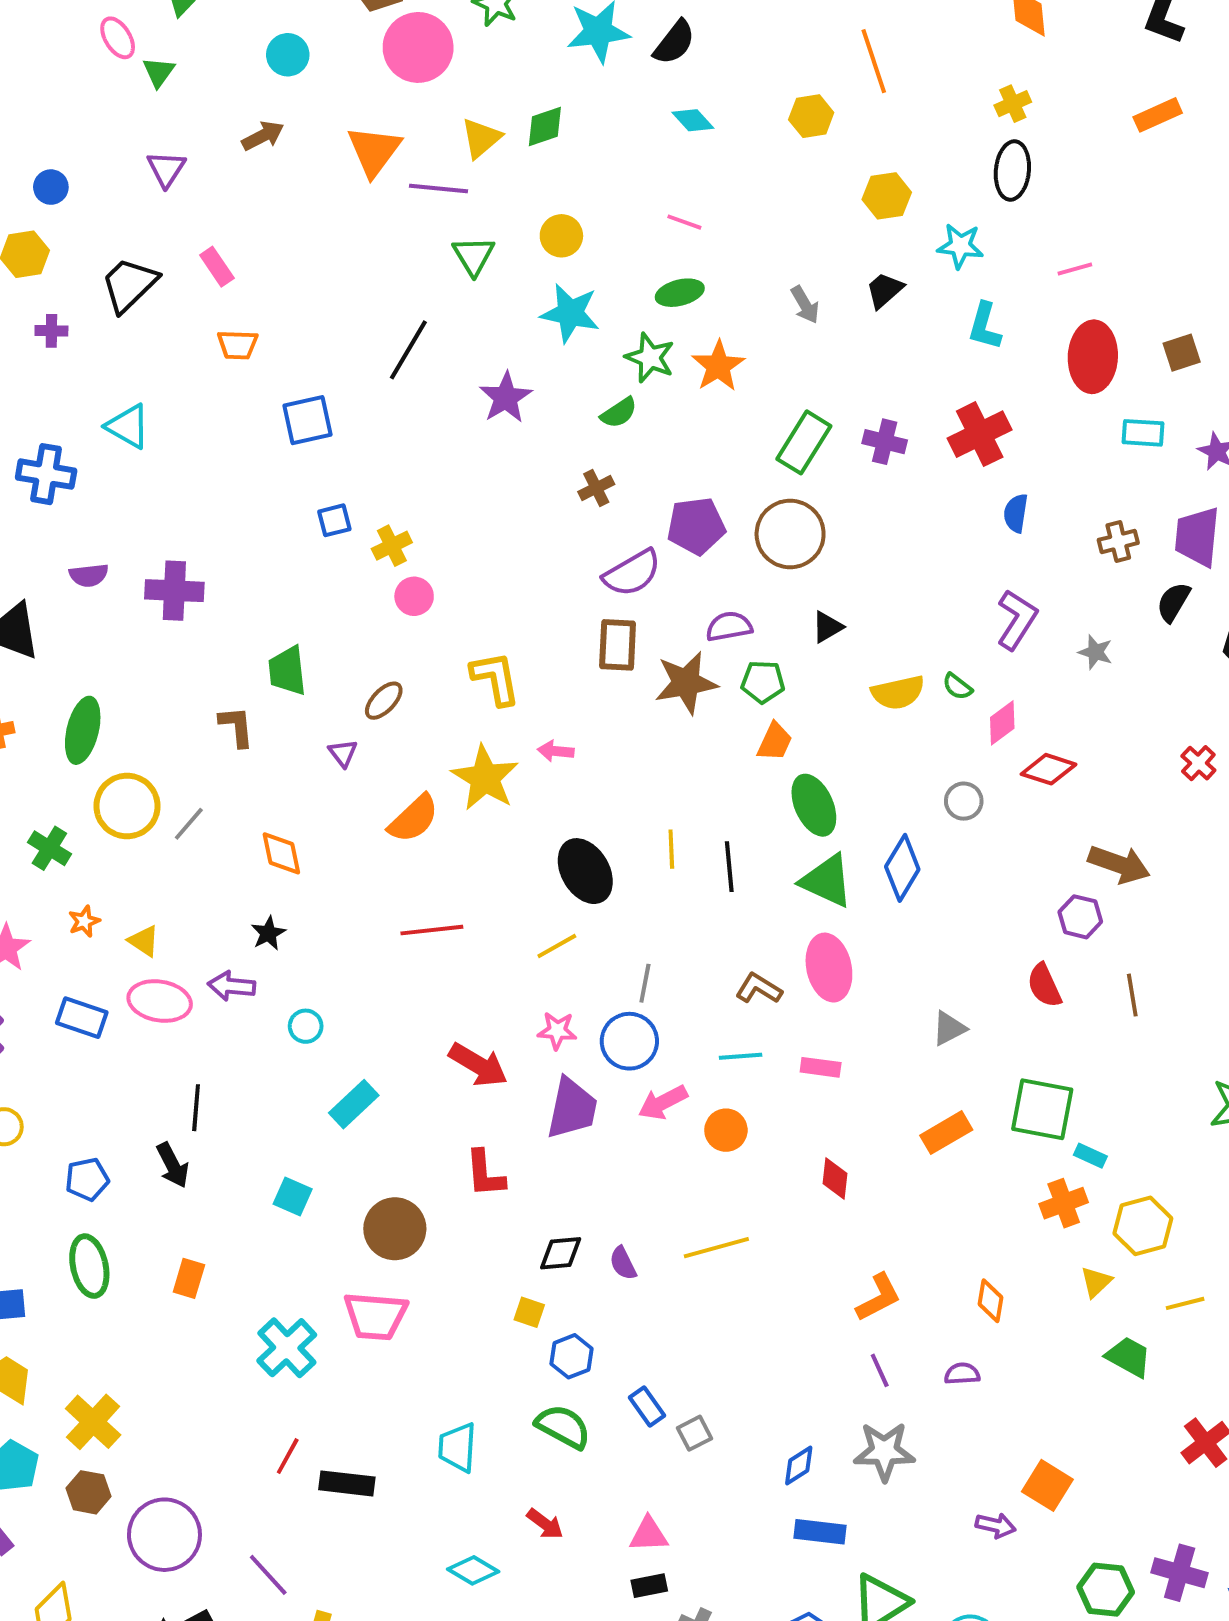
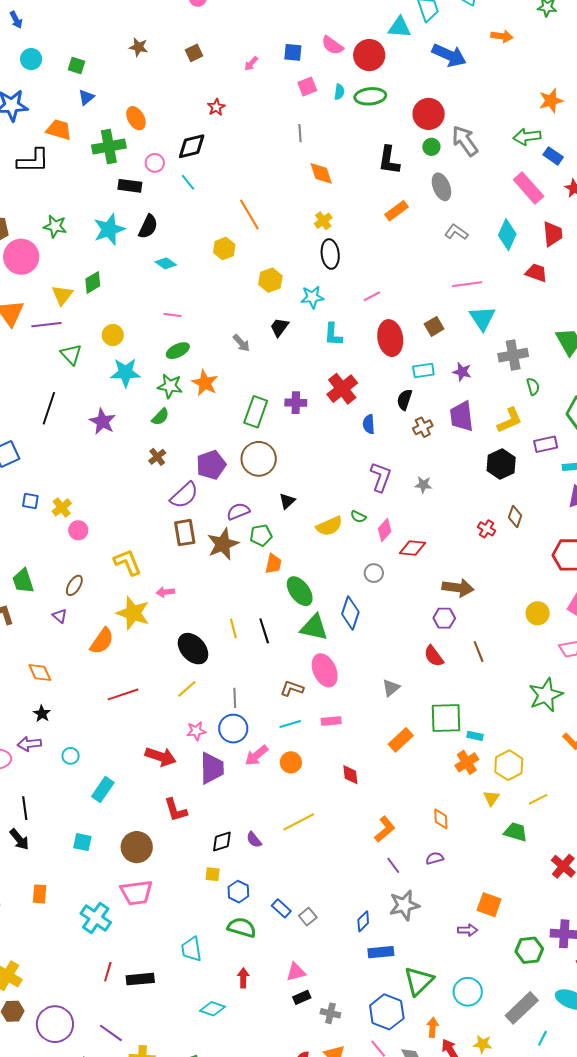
blue square: (334, 520) -> (30, 501), turned 36
black semicircle: (1173, 602) -> (405, 400), moved
red arrow: (545, 1524) -> (243, 978), turned -114

